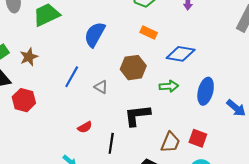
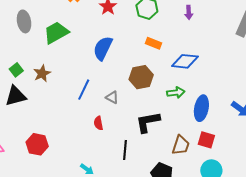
blue ellipse: (206, 91) -> (201, 108), moved
red hexagon: (24, 100) -> (37, 144), moved
red semicircle: (85, 127) -> (98, 123), moved, turned 112

